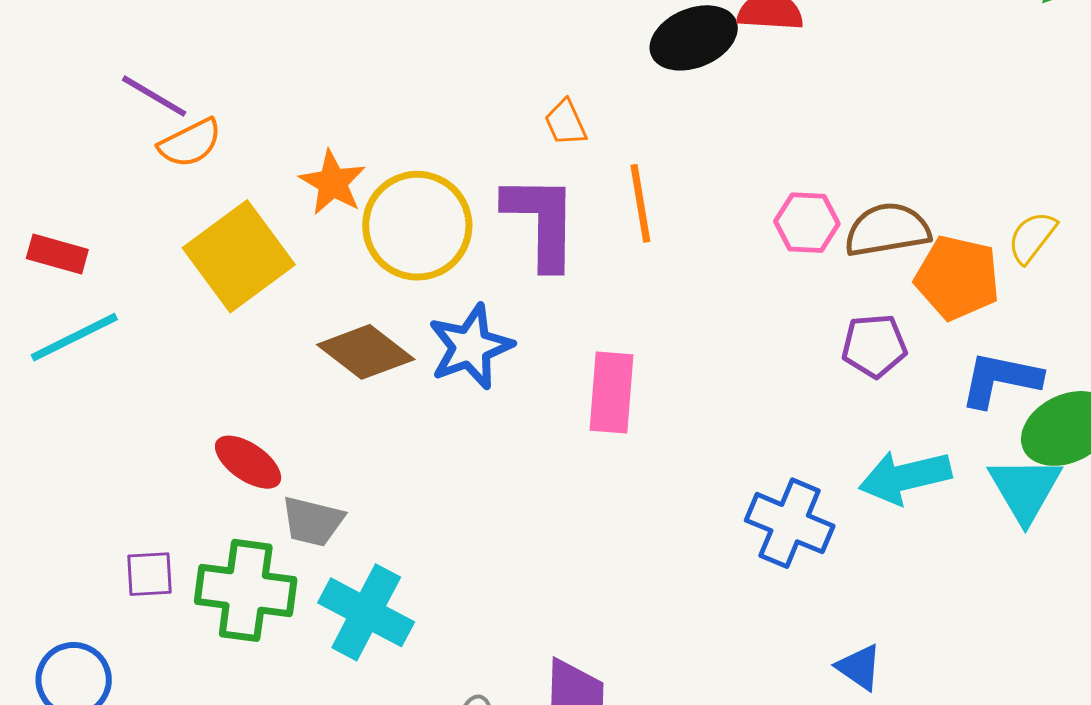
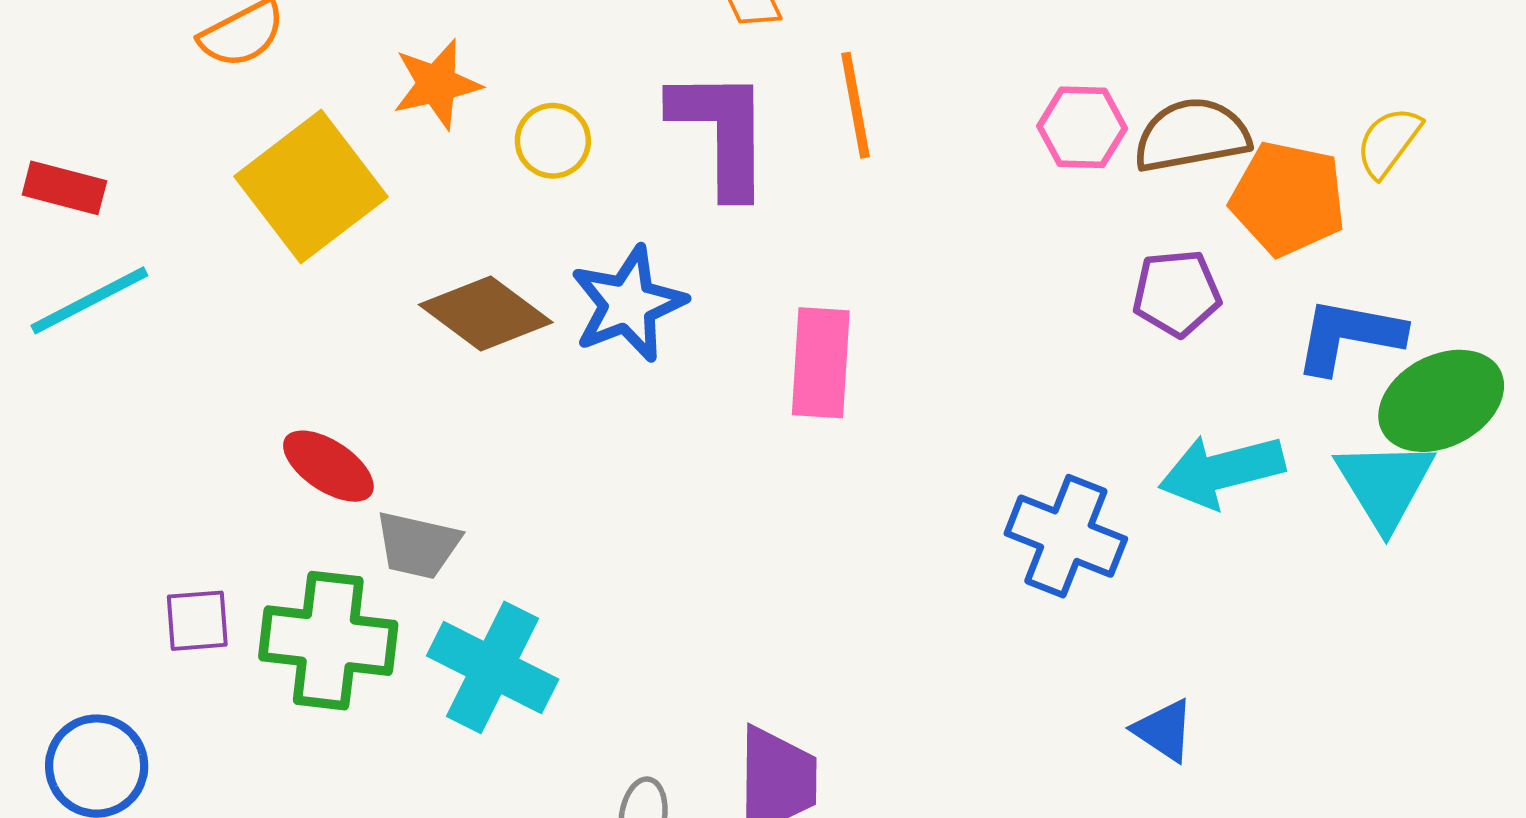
orange star: (333, 183) -> (437, 84), turned 30
yellow circle: (417, 226) -> (553, 141), size x0.5

